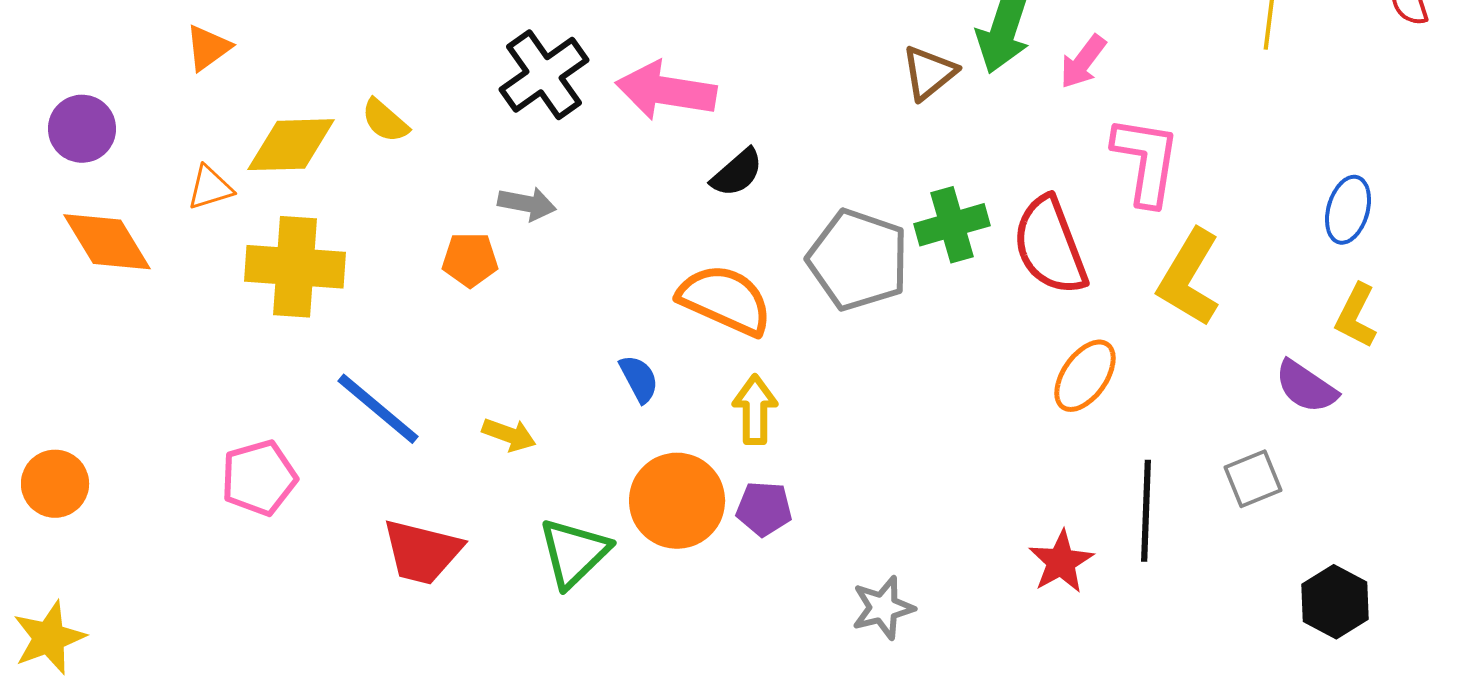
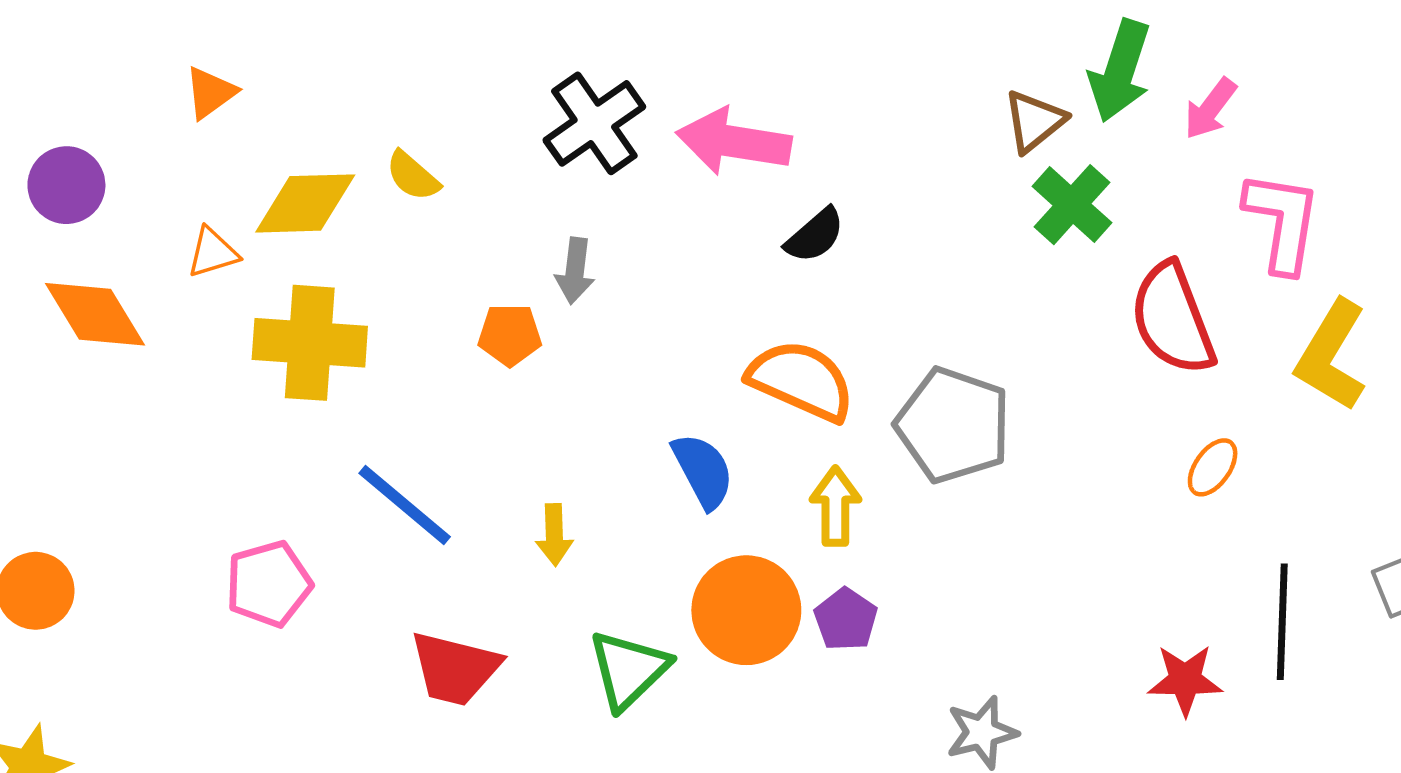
gray arrow: (527, 204) -> (575, 271), turned 86
green cross: (952, 225) -> (1072, 205), moved, turned -32
gray pentagon: (858, 260) -> (953, 425), moved
orange ellipse: (1085, 376) -> (1213, 467), size x0.7
blue semicircle: (639, 379) -> (703, 471), size x1.4
yellow arrow: (509, 435) -> (554, 535), turned 68
purple pentagon: (764, 509) -> (846, 619), turned 30
red star: (1061, 562) -> (1185, 680), turned 30

